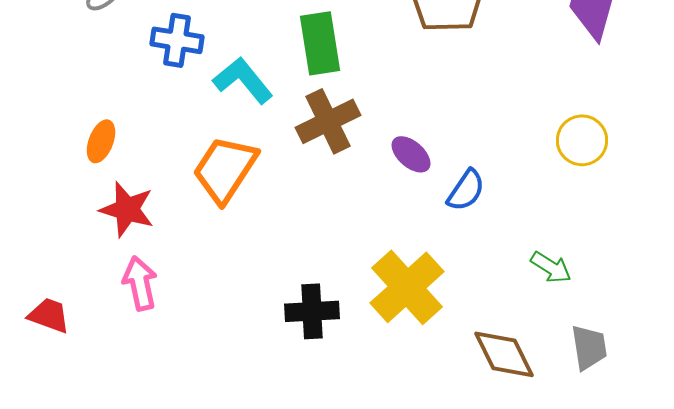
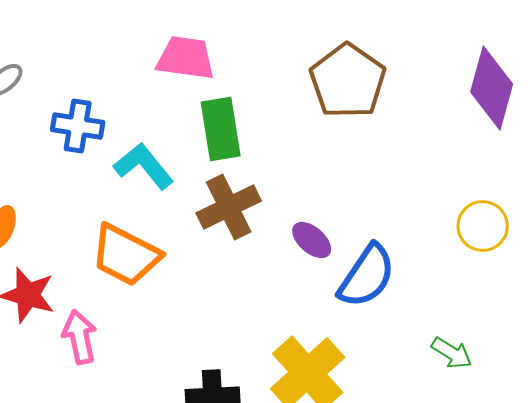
orange trapezoid: (225, 169) -> (126, 255), turned -96
blue semicircle: (466, 190) -> (367, 276), size x1.5
pink arrow: (140, 283) -> (80, 337), moved

